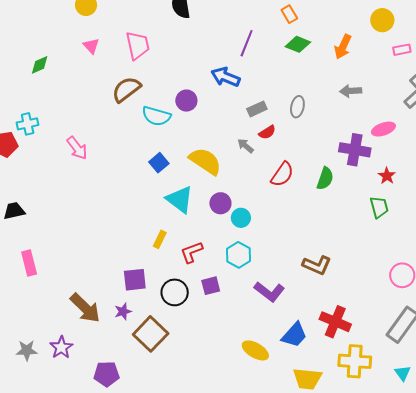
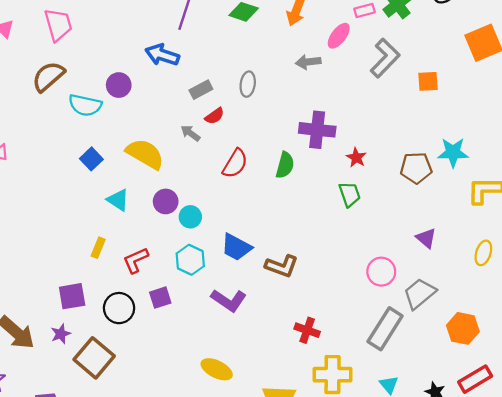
pink ellipse: (383, 129) -> (339, 36), moved, turned -30
cyan triangle: (180, 199) -> (118, 200), size x0.7
red cross: (335, 322) -> (307, 330), size x0.7
blue trapezoid: (294, 335) -> (236, 247), moved, turned 80

